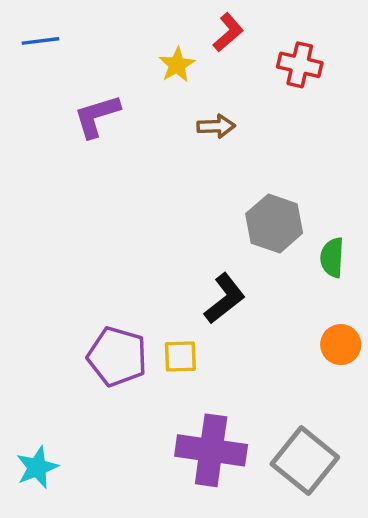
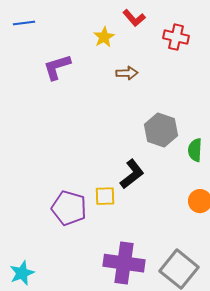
red L-shape: (228, 32) -> (134, 18), turned 90
yellow square: (180, 357) -> (105, 196), moved

